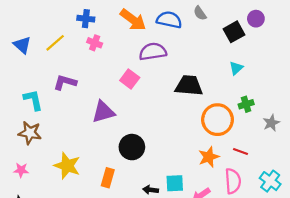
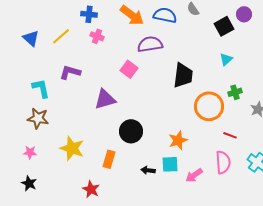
black trapezoid: (189, 86) -> (183, 75), turned 92
orange star: (209, 157) -> (178, 140), moved

